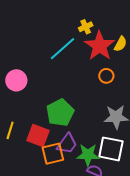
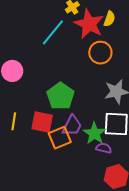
orange circle: (106, 76) -> (100, 53), size x1.5
green star: (88, 155) -> (94, 133), turned -30

